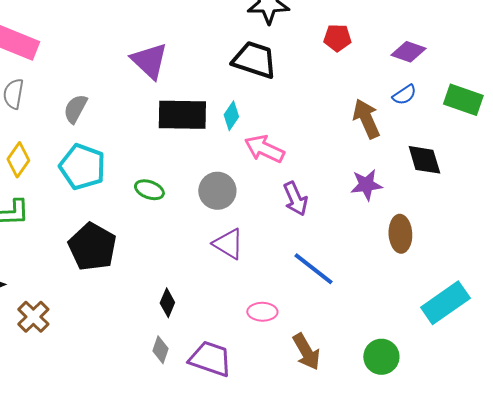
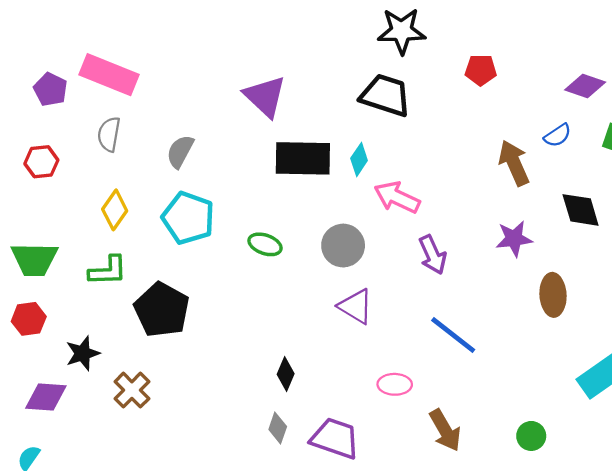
purple diamond: (408, 52) -> (585, 86), moved
black pentagon: (92, 247) -> (162, 310), moved
green circle: (381, 357) -> (531, 436), size x0.7

